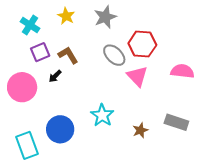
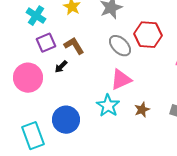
pink triangle: (137, 76) -> (121, 80), moved, turned 50
brown star: (140, 130) -> (142, 110), moved

